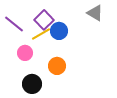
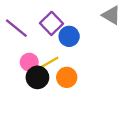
yellow line: (41, 34) -> (48, 63), moved
black circle: (32, 84) -> (37, 77), moved

